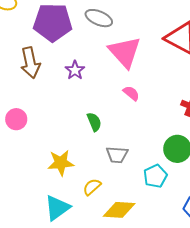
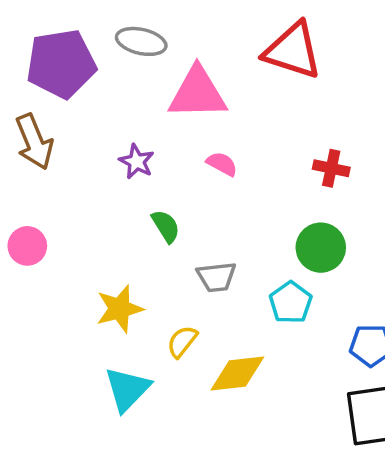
pink triangle: (125, 52) -> (197, 93), turned -39
purple star: (75, 70) -> (137, 162), moved

